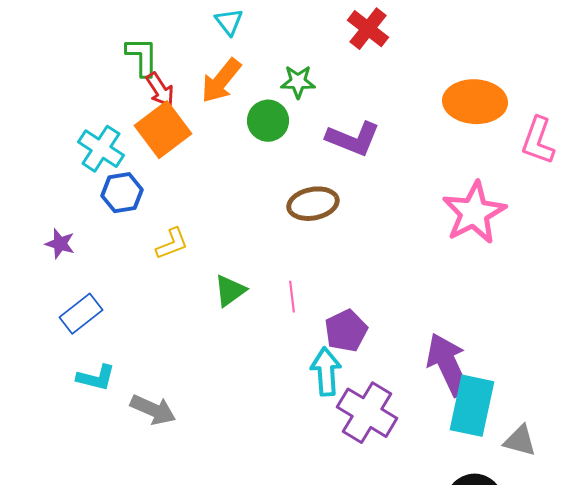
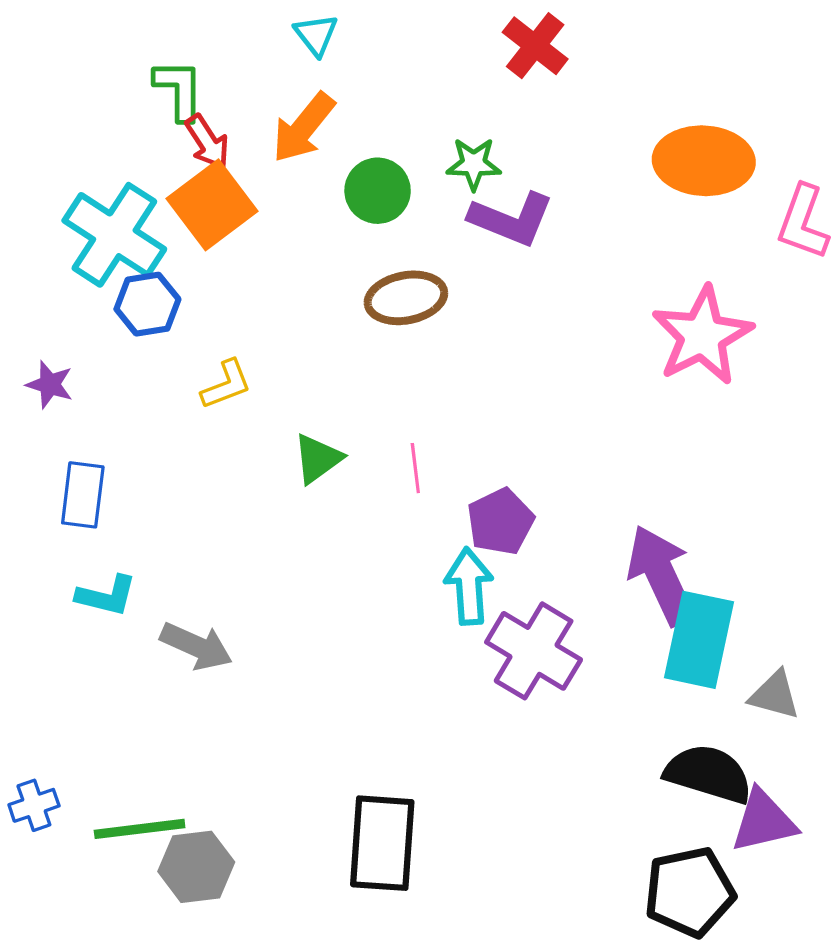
green star: (298, 82) -> (474, 164), moved
cyan cross: (101, 149) -> (114, 235), size x1.4
brown ellipse: (313, 204) -> (406, 298), moved
blue rectangle: (81, 314) -> (83, 495), turned -45

